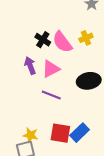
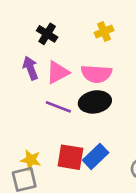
pink semicircle: (62, 42) -> (96, 74), moved, turned -50
black ellipse: (89, 81) -> (95, 102), moved

